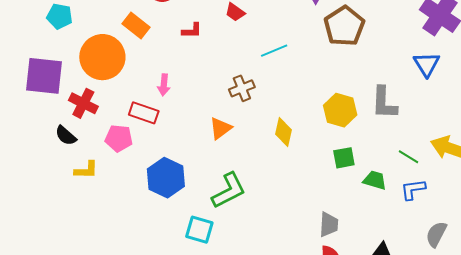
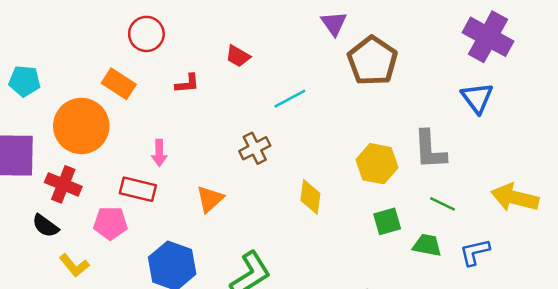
orange triangle: (220, 128) -> (210, 199), moved
green line: (408, 157) -> (442, 204), moved
yellow L-shape: (86, 170) -> (74, 265), turned 55

